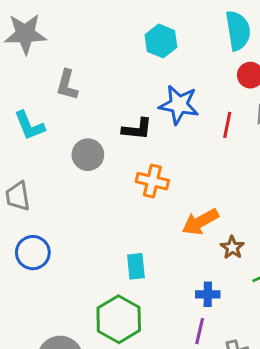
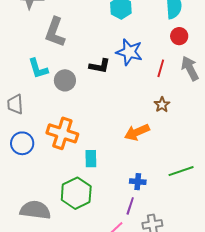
gray L-shape: (67, 85) -> (55, 32), size x1.4
cyan L-shape: (29, 126) -> (38, 69), moved
orange cross: (152, 181) -> (62, 133), moved, size x1.4
brown star: (232, 248) -> (162, 105), moved

